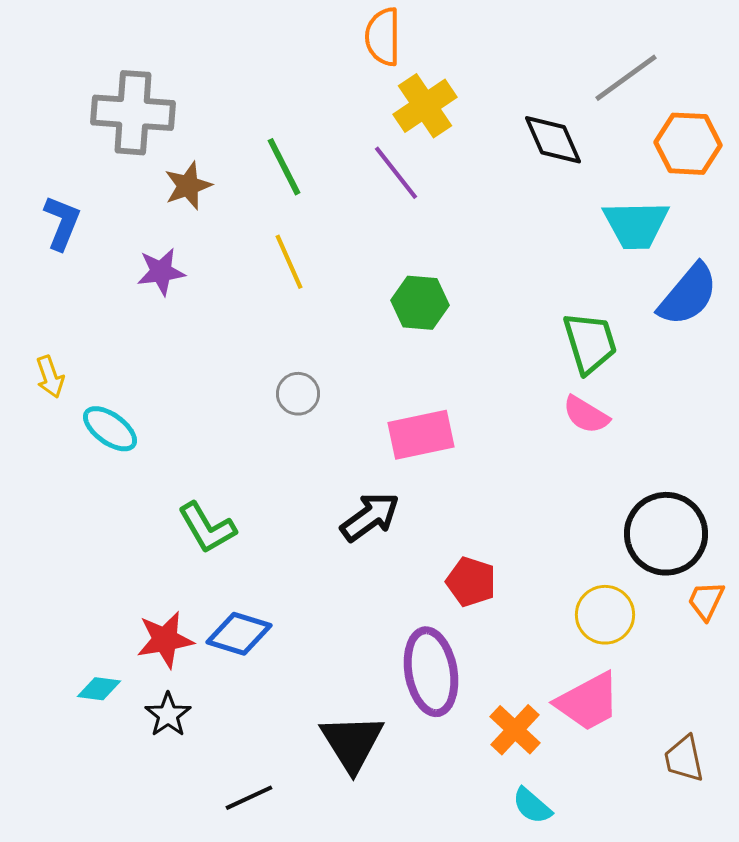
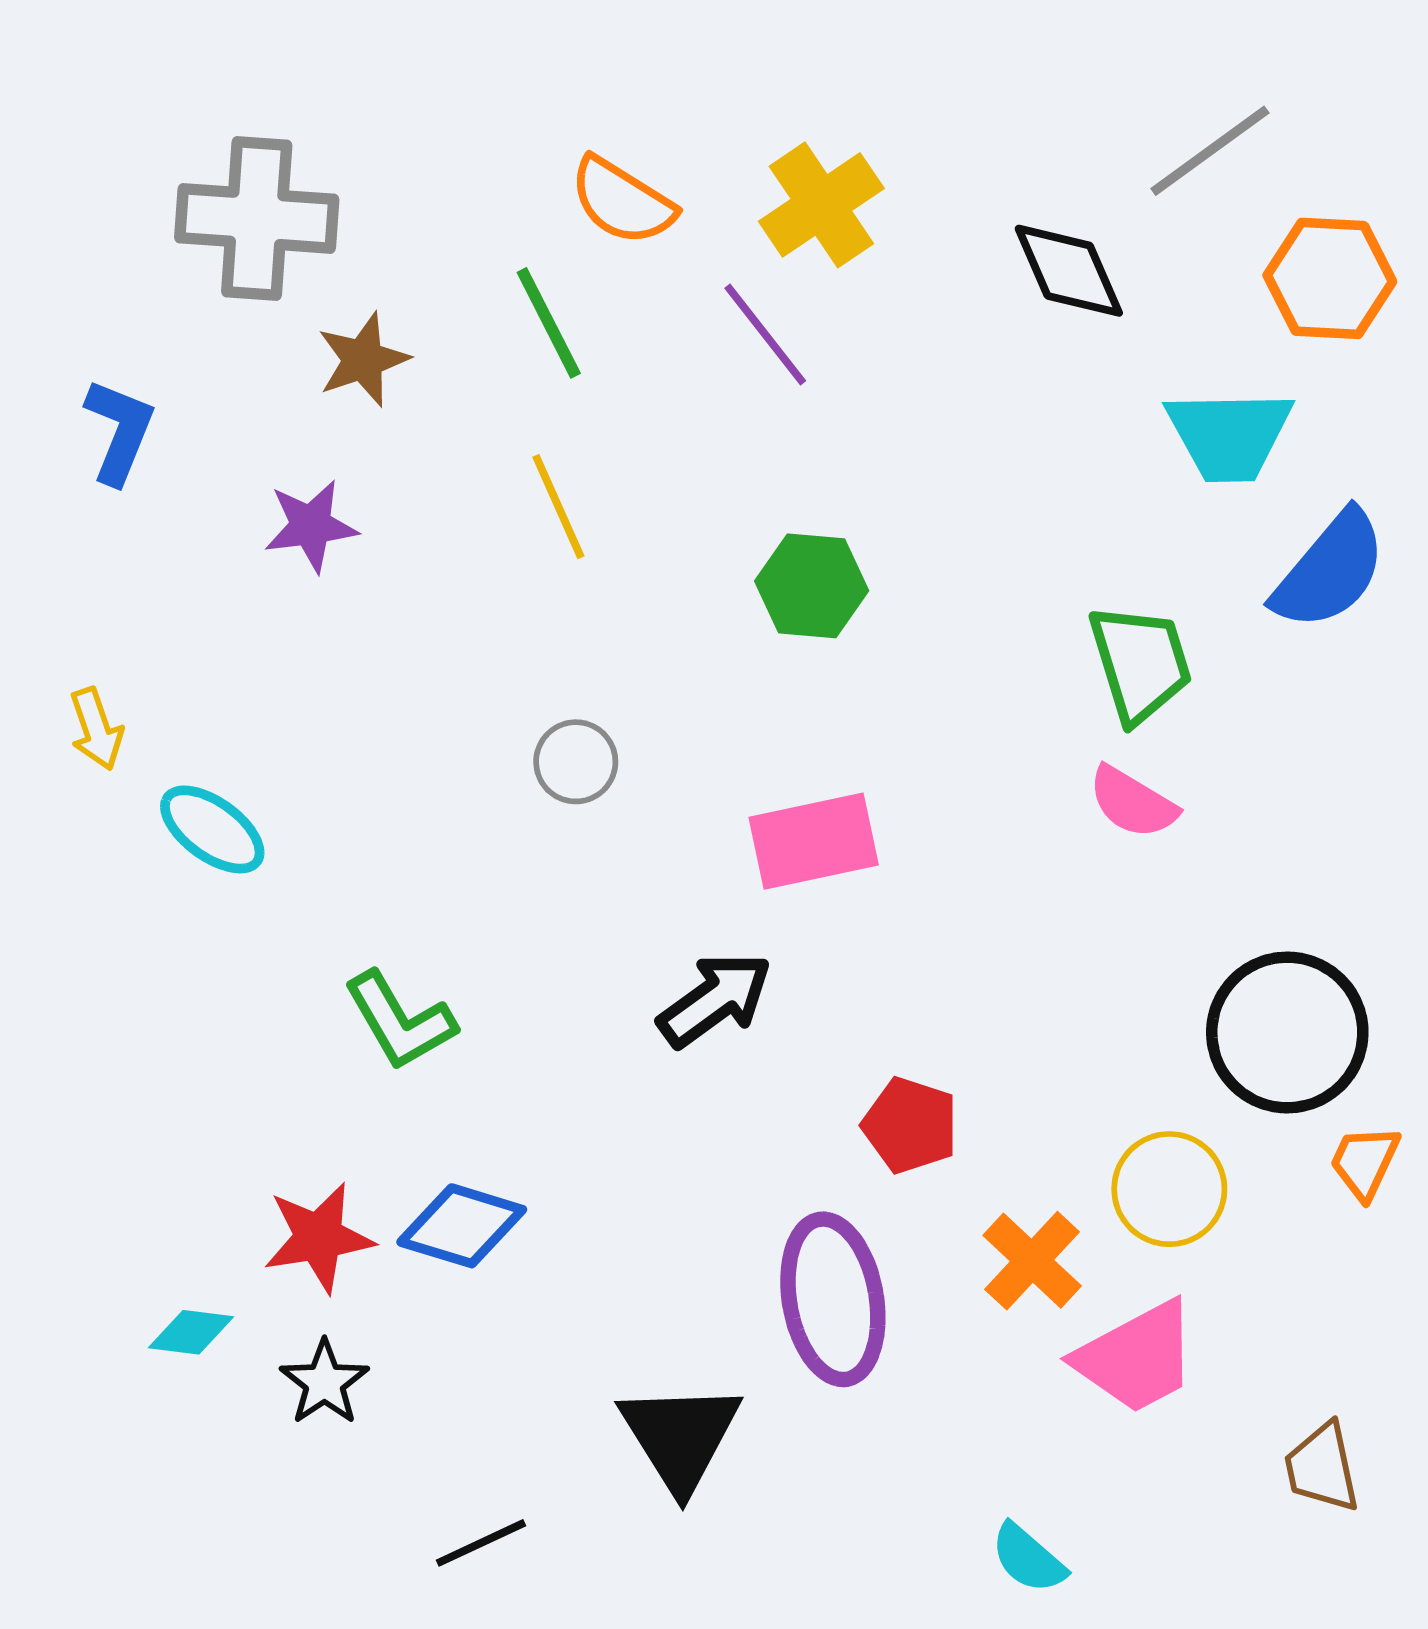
orange semicircle: (383, 37) -> (622, 201), moved, turned -58
orange cross: (515, 730) -> (1032, 1261), moved

